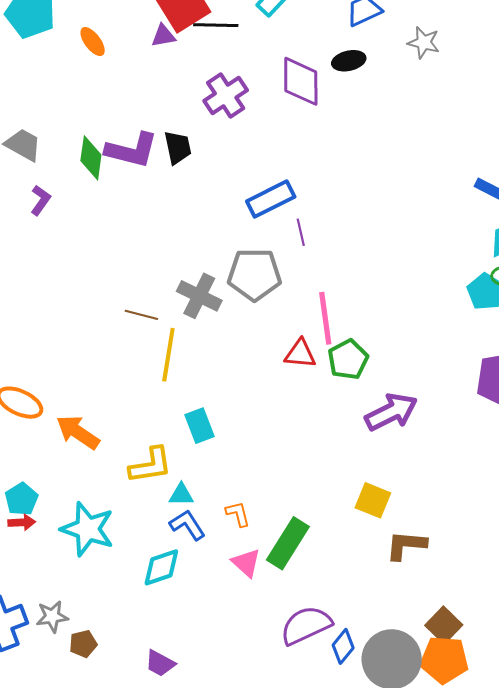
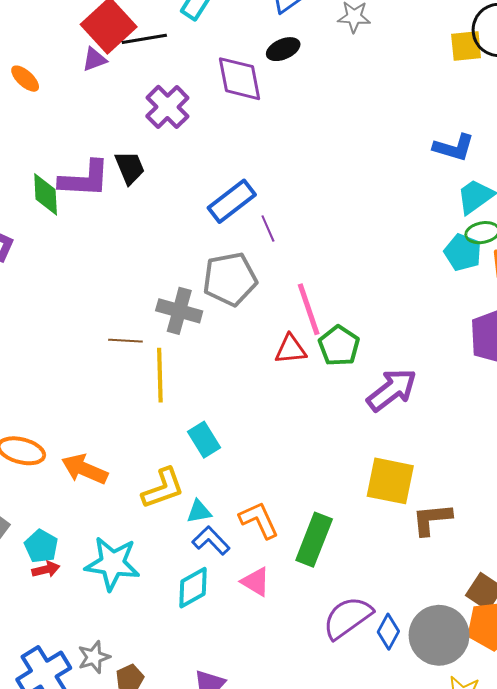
yellow square: (373, 500) -> (390, 481), size x1.4
orange L-shape: (238, 514) -> (259, 520), size x1.5
pink triangle: (246, 563) -> (256, 582), moved

